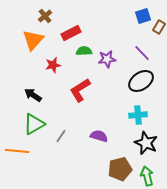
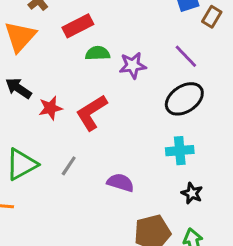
red star: (53, 65) -> (50, 108), moved
black arrow: (33, 95) -> (19, 88), moved
gray line: (61, 136) -> (69, 166), moved
black star: (146, 143) -> (192, 193), size x0.6

